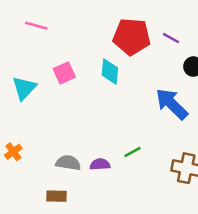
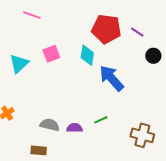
blue arrow: (172, 104) -> (111, 78), moved

